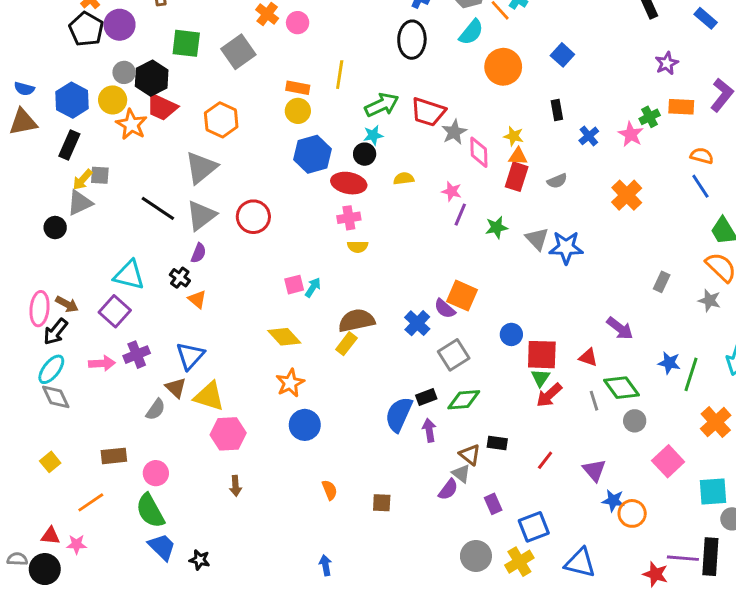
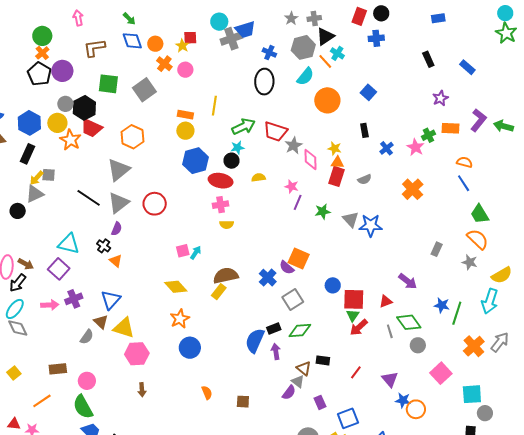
red triangle: (588, 357) -> (386, 301), turned -40

